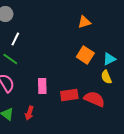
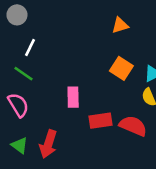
pink rectangle: (42, 86) -> (73, 97), moved
red arrow: (29, 113) -> (48, 144), size x1.5

